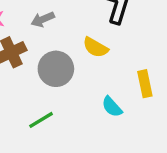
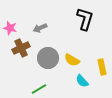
yellow semicircle: (95, 47) -> (72, 60), moved

